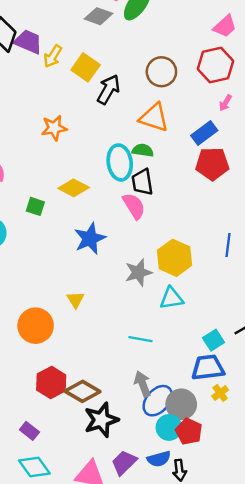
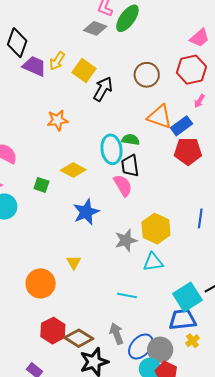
purple trapezoid: (28, 42) -> (34, 66), moved
orange triangle: (154, 118) -> (160, 117), moved
cyan square: (213, 340) -> (187, 297), size x1.6
gray arrow: (143, 384) -> (116, 334), moved

